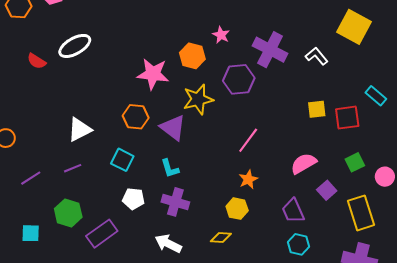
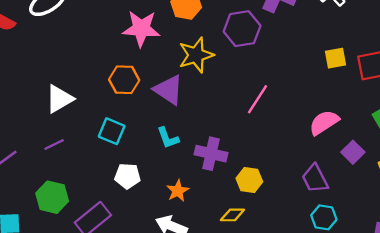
orange star: (248, 179) -> (178, 191), moved
purple cross: (175, 202) -> (211, 154), moved

